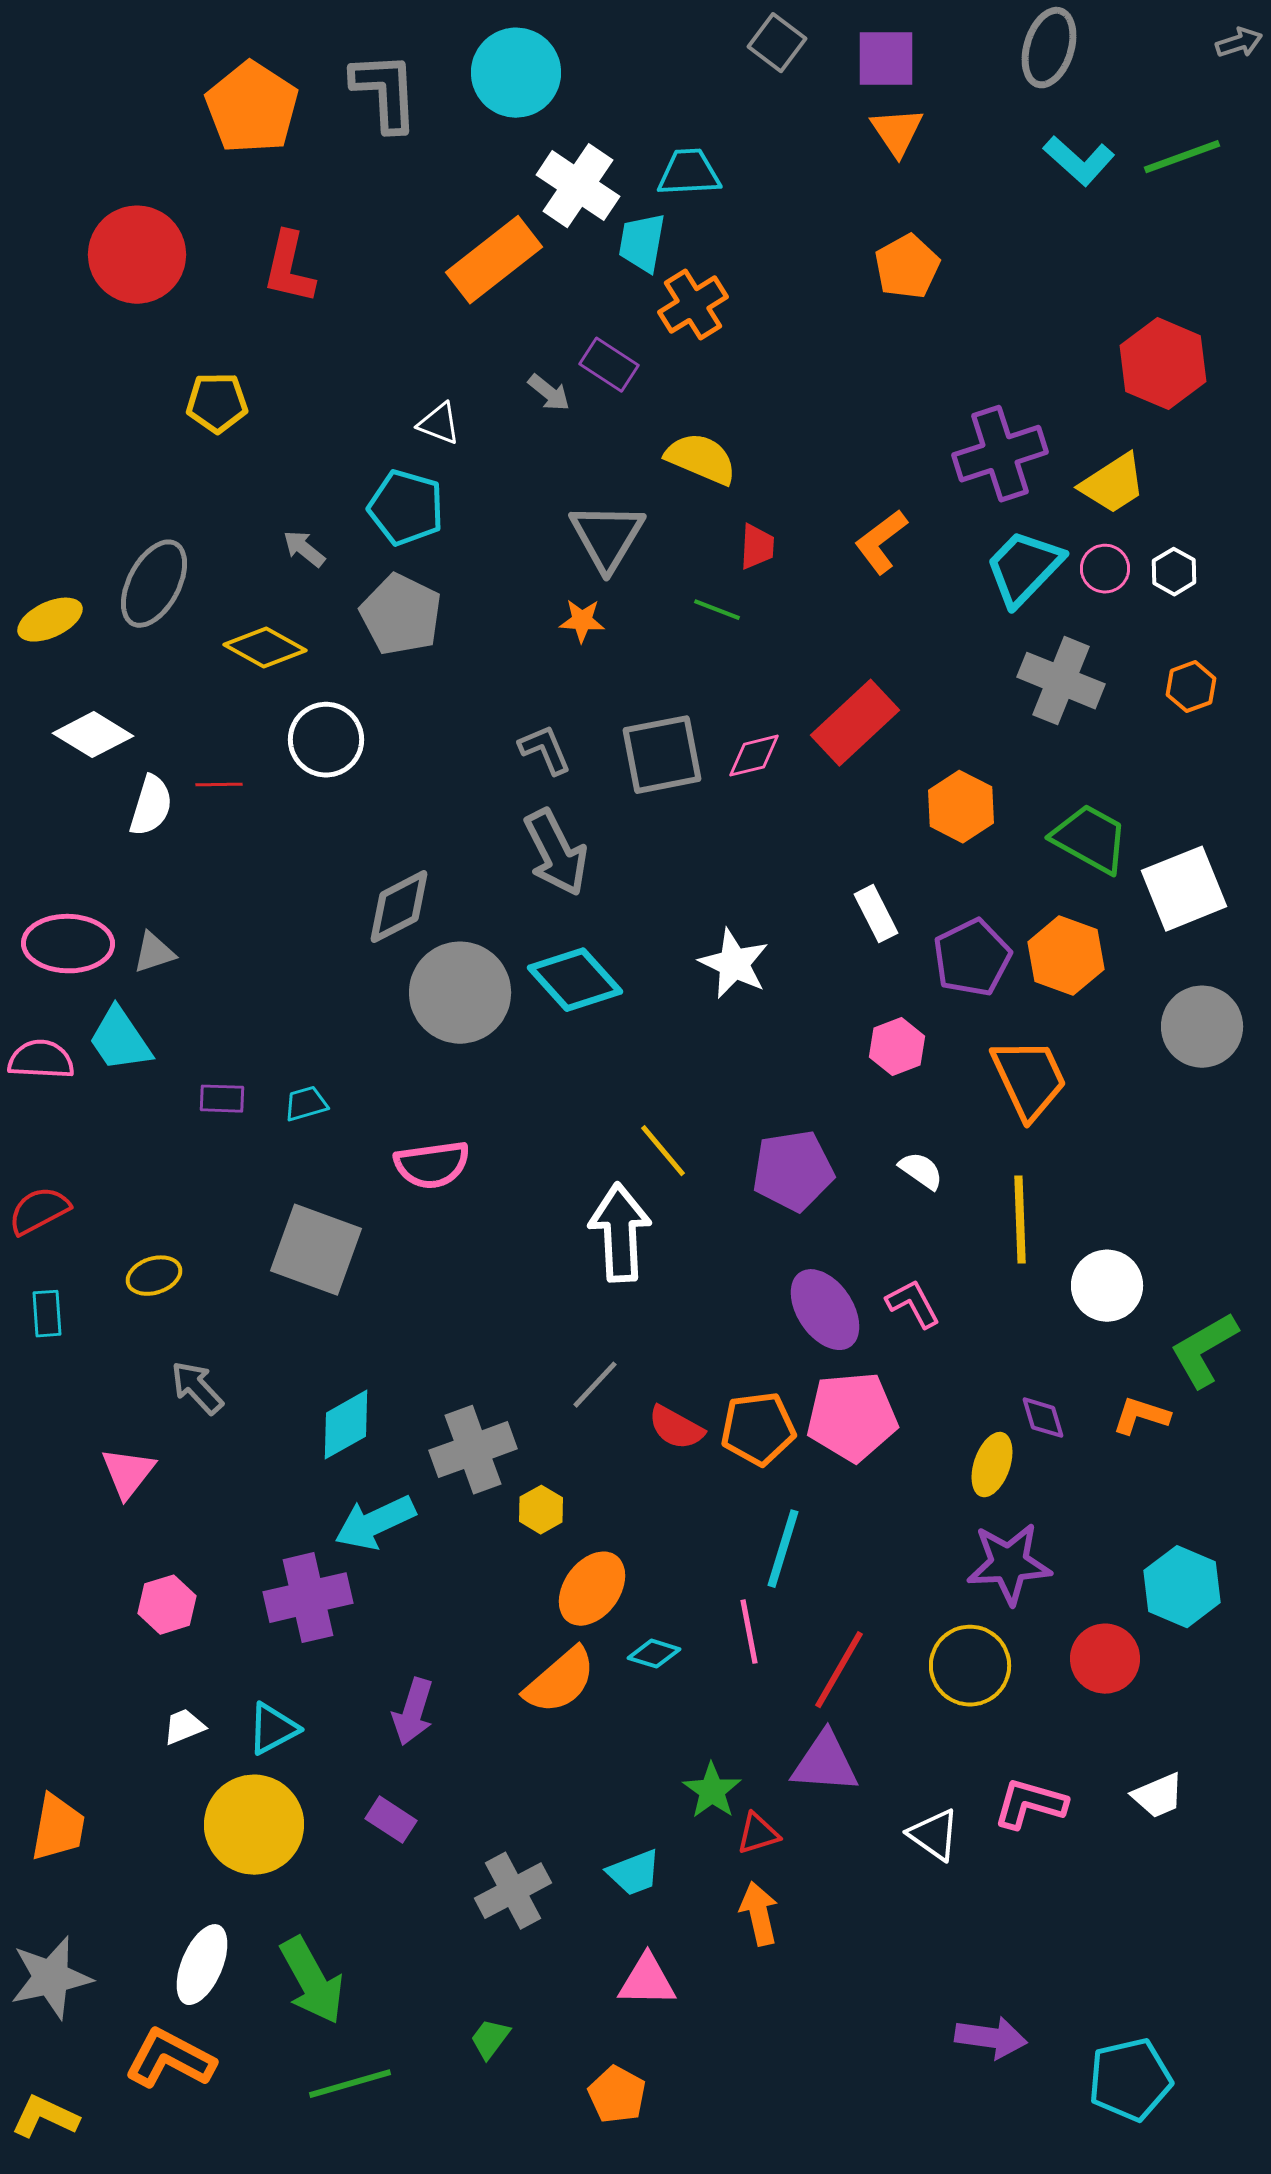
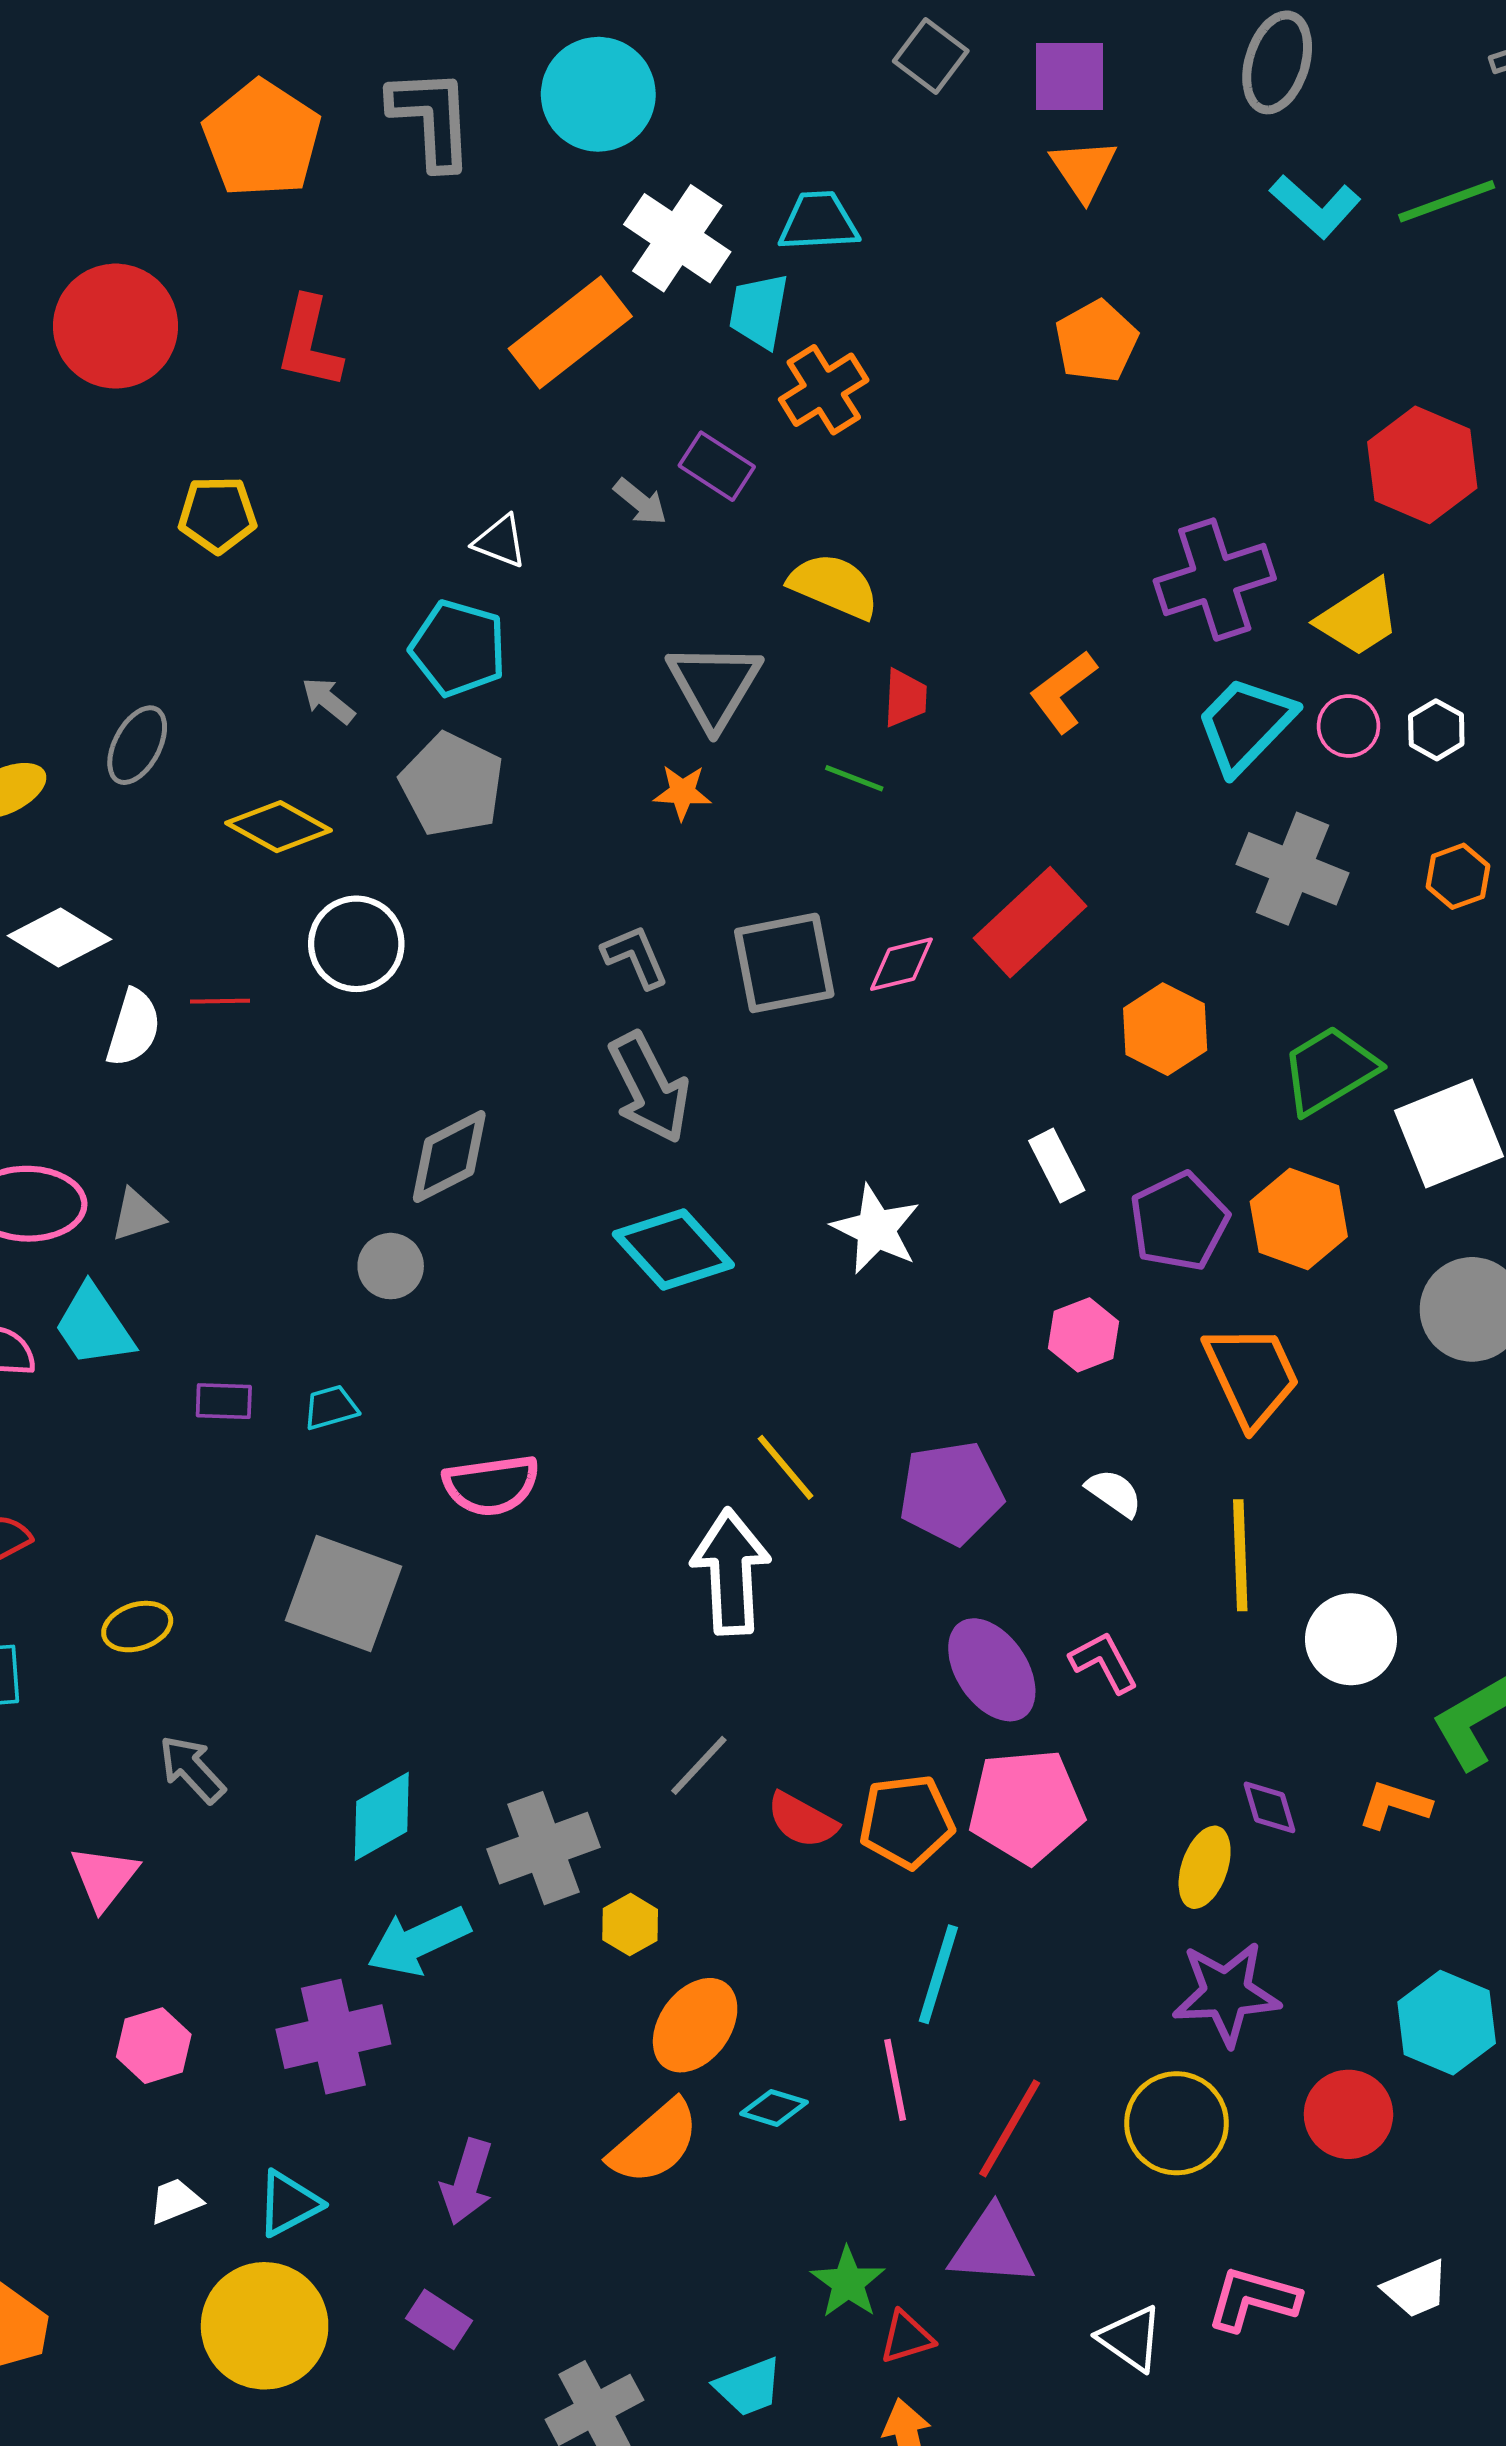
gray ellipse: (154, 584) -> (137, 745), size x0.7
green trapezoid: (1090, 839) -> (1329, 1070), turned -60
gray circle: (460, 993) -> (391, 1266), moved, size x0.5

